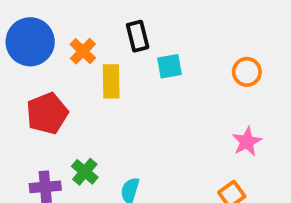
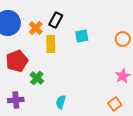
black rectangle: (138, 36) -> (56, 20), moved, turned 42
green cross: (85, 172) -> (37, 78), moved

